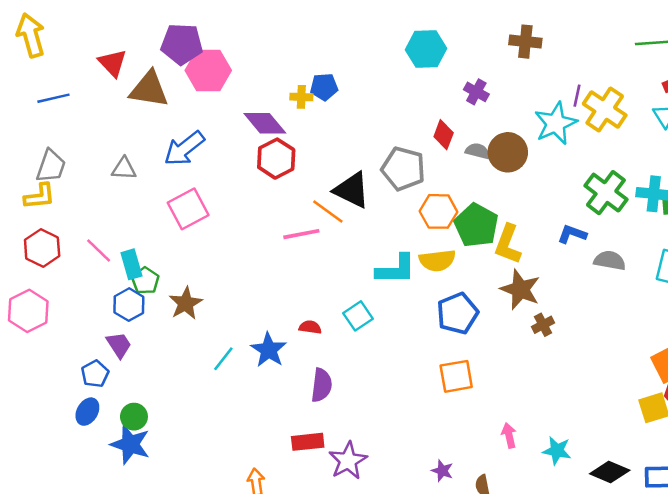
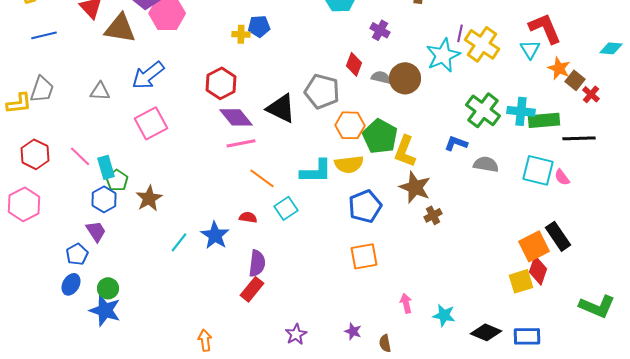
purple diamond: (265, 123) -> (236, 117), moved
yellow L-shape: (40, 196) -> (19, 103), moved
orange line: (328, 211) -> (262, 178), moved
red rectangle: (308, 442) -> (252, 289), moved, turned -45
purple star: (348, 461) -> (296, 334), moved, size x0.7

